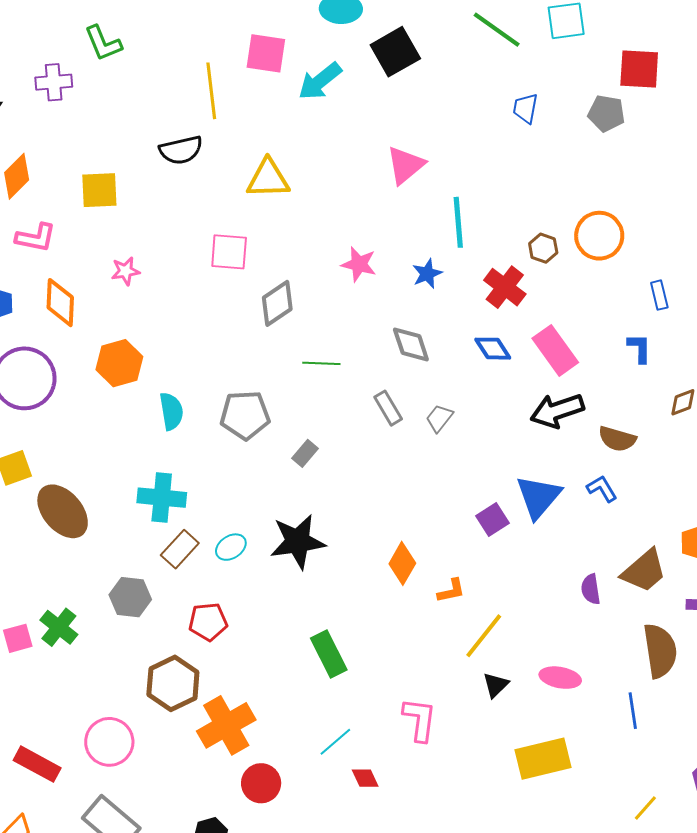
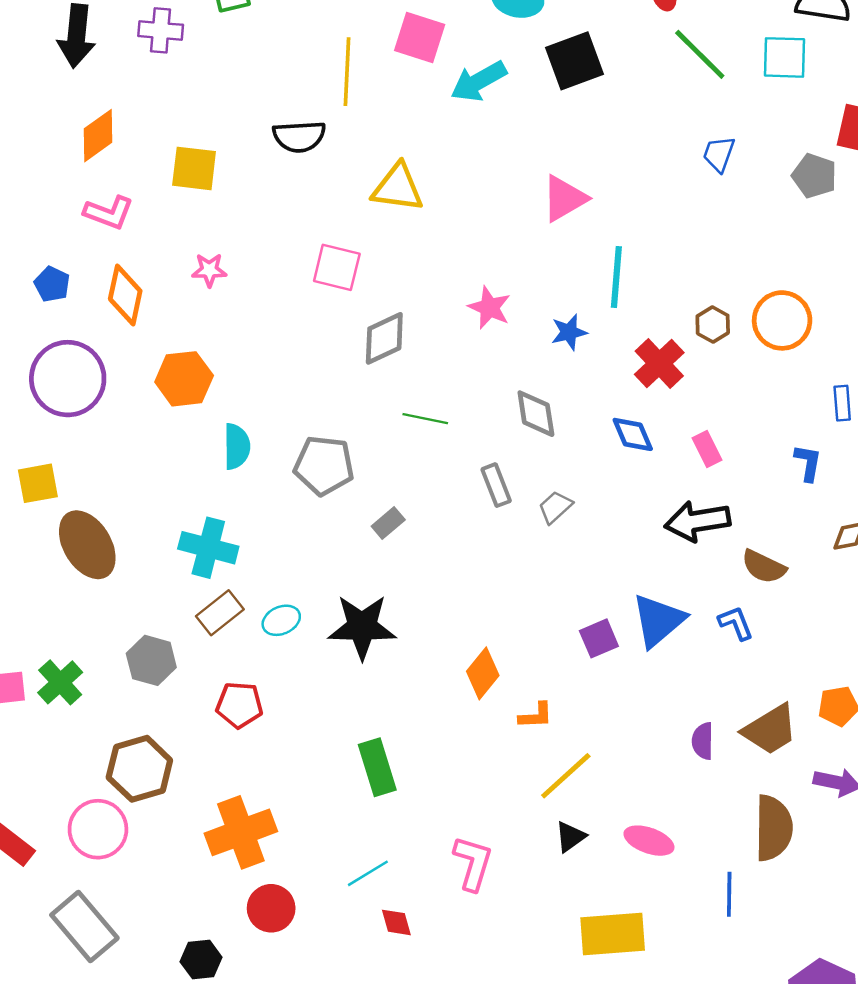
pink rectangle: (555, 350) -> (707, 449), size x0.6
brown hexagon: (173, 683) -> (139, 769), moved

